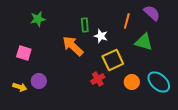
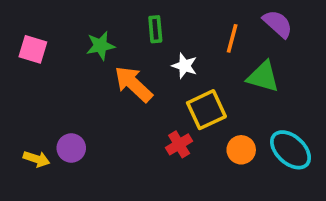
green star: (38, 19) -> (100, 46), moved
green rectangle: (85, 25) -> (155, 29), moved
pink square: (24, 53) -> (33, 49), moved

